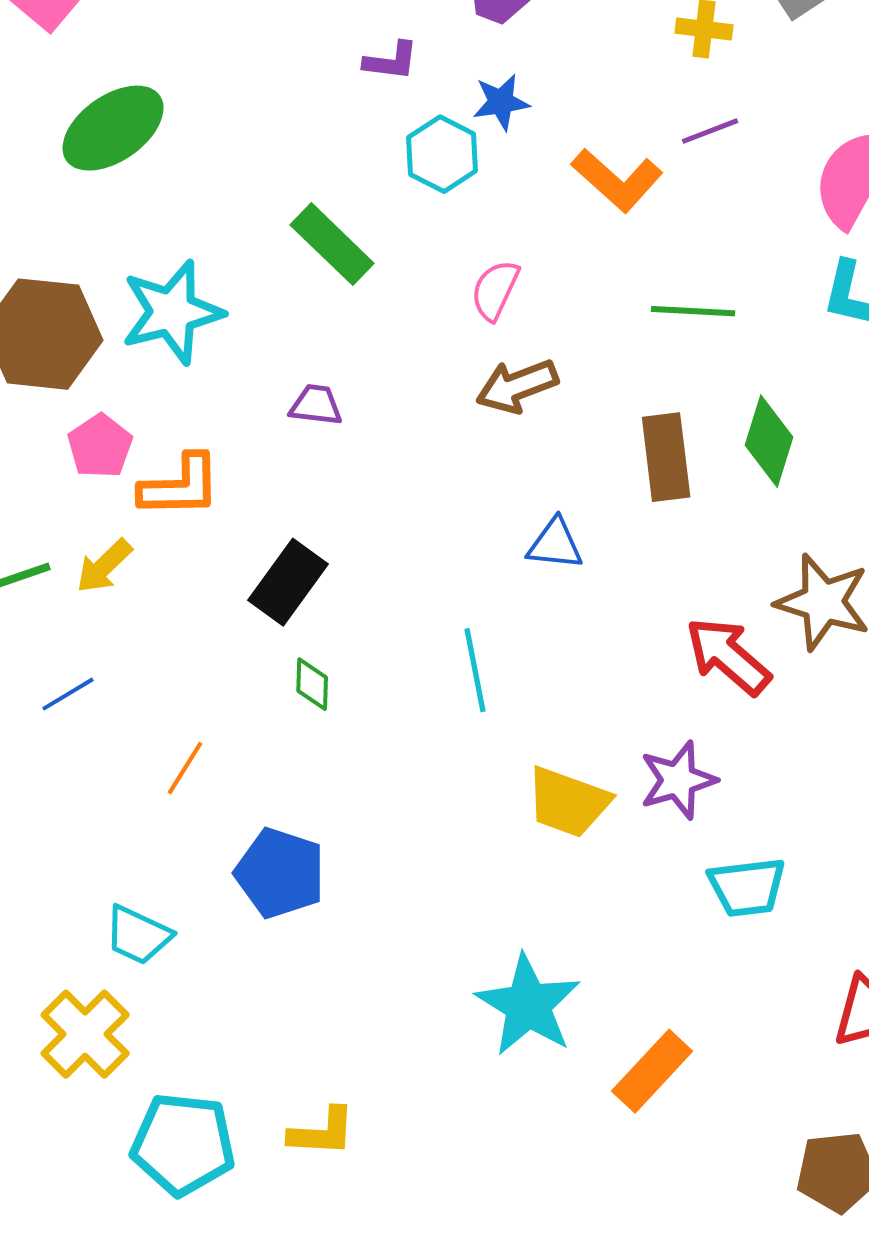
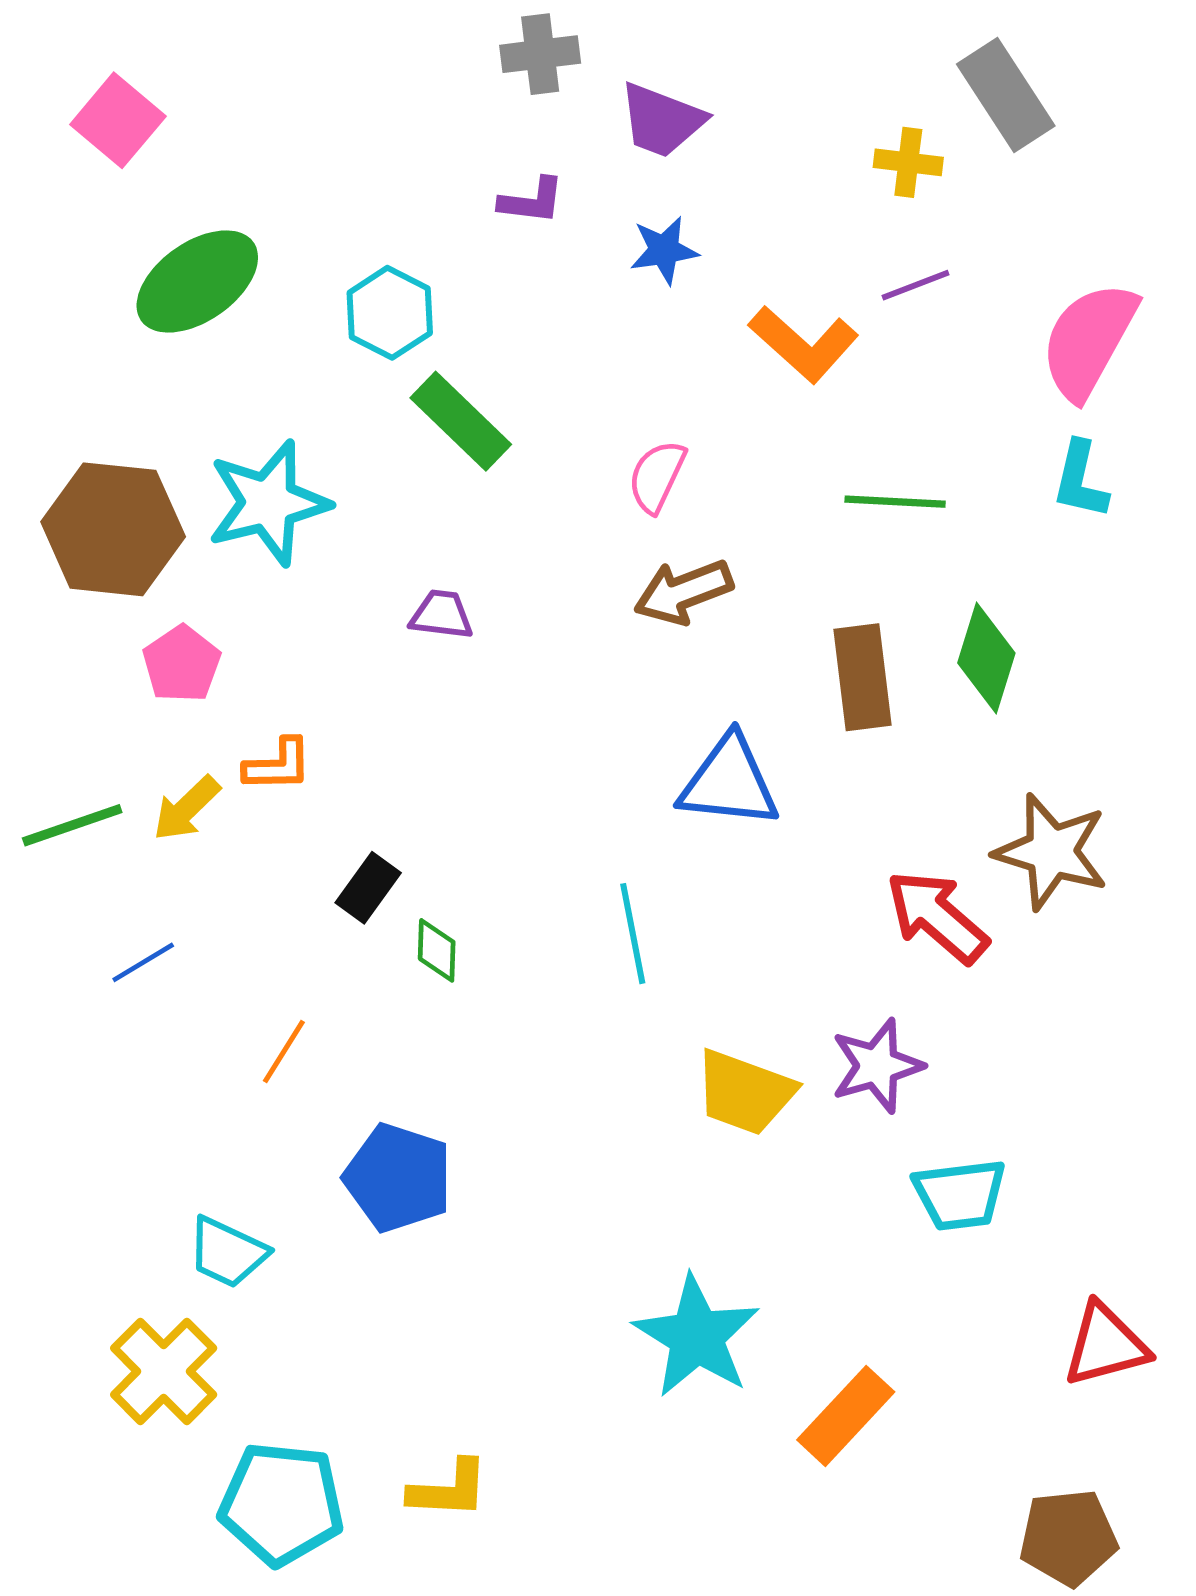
cyan hexagon: (442, 154) -> (390, 313), moved
orange L-shape: (180, 486) -> (278, 765), moved, size x0.7
blue triangle: (555, 544) -> (729, 782), size x1.5
black rectangle: (288, 582) -> (368, 888), moved, size x0.7

